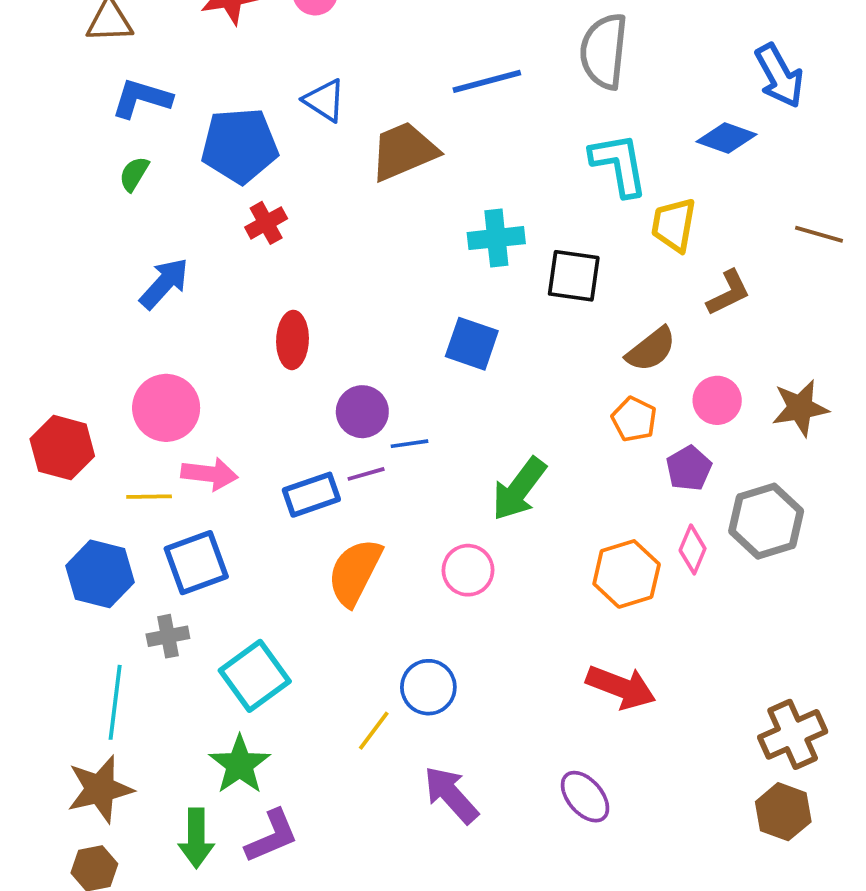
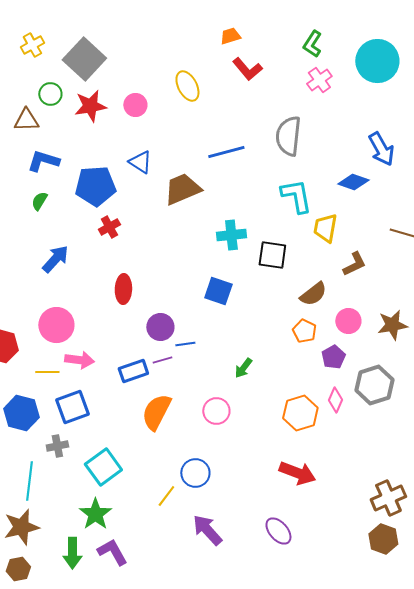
green arrow: (519, 489) -> (243, 368), size x0.6
purple L-shape: (272, 836) -> (112, 552), turned -96

